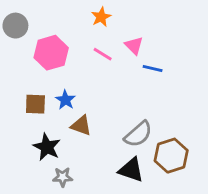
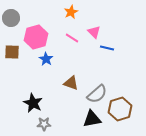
blue star: (65, 100) -> (46, 59), moved
brown square: (35, 104) -> (12, 52), moved
brown triangle: (81, 126) -> (71, 83), moved
black triangle: (131, 170) -> (92, 119), turned -30

